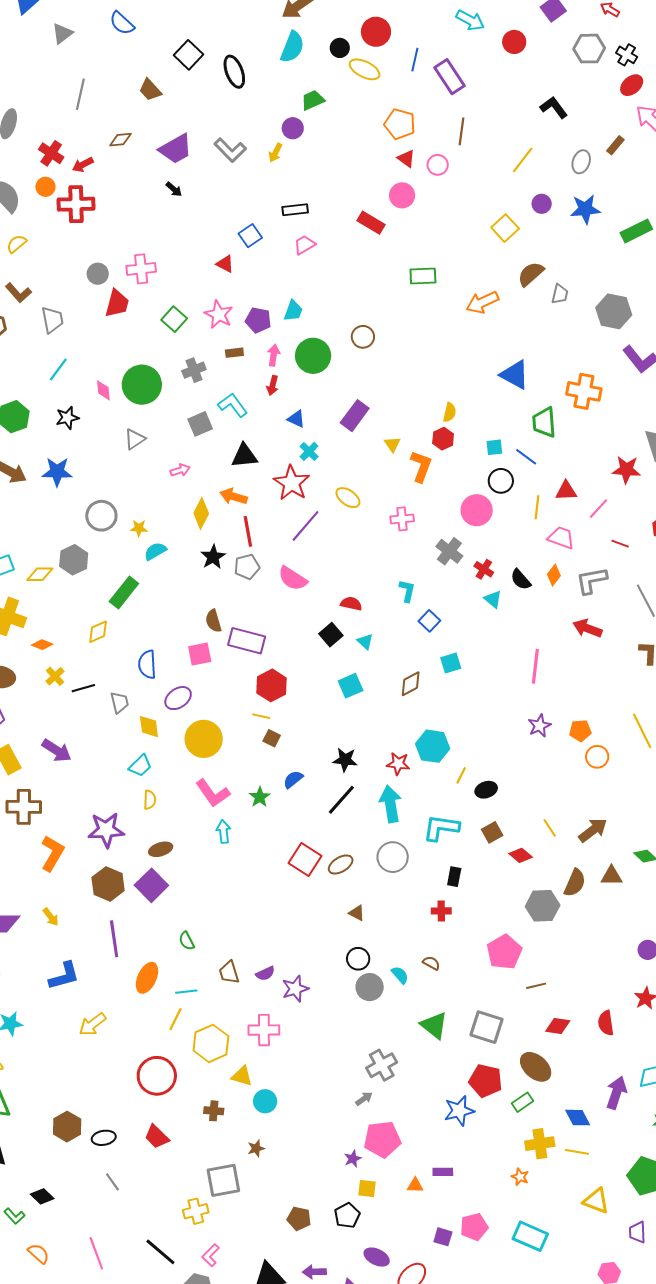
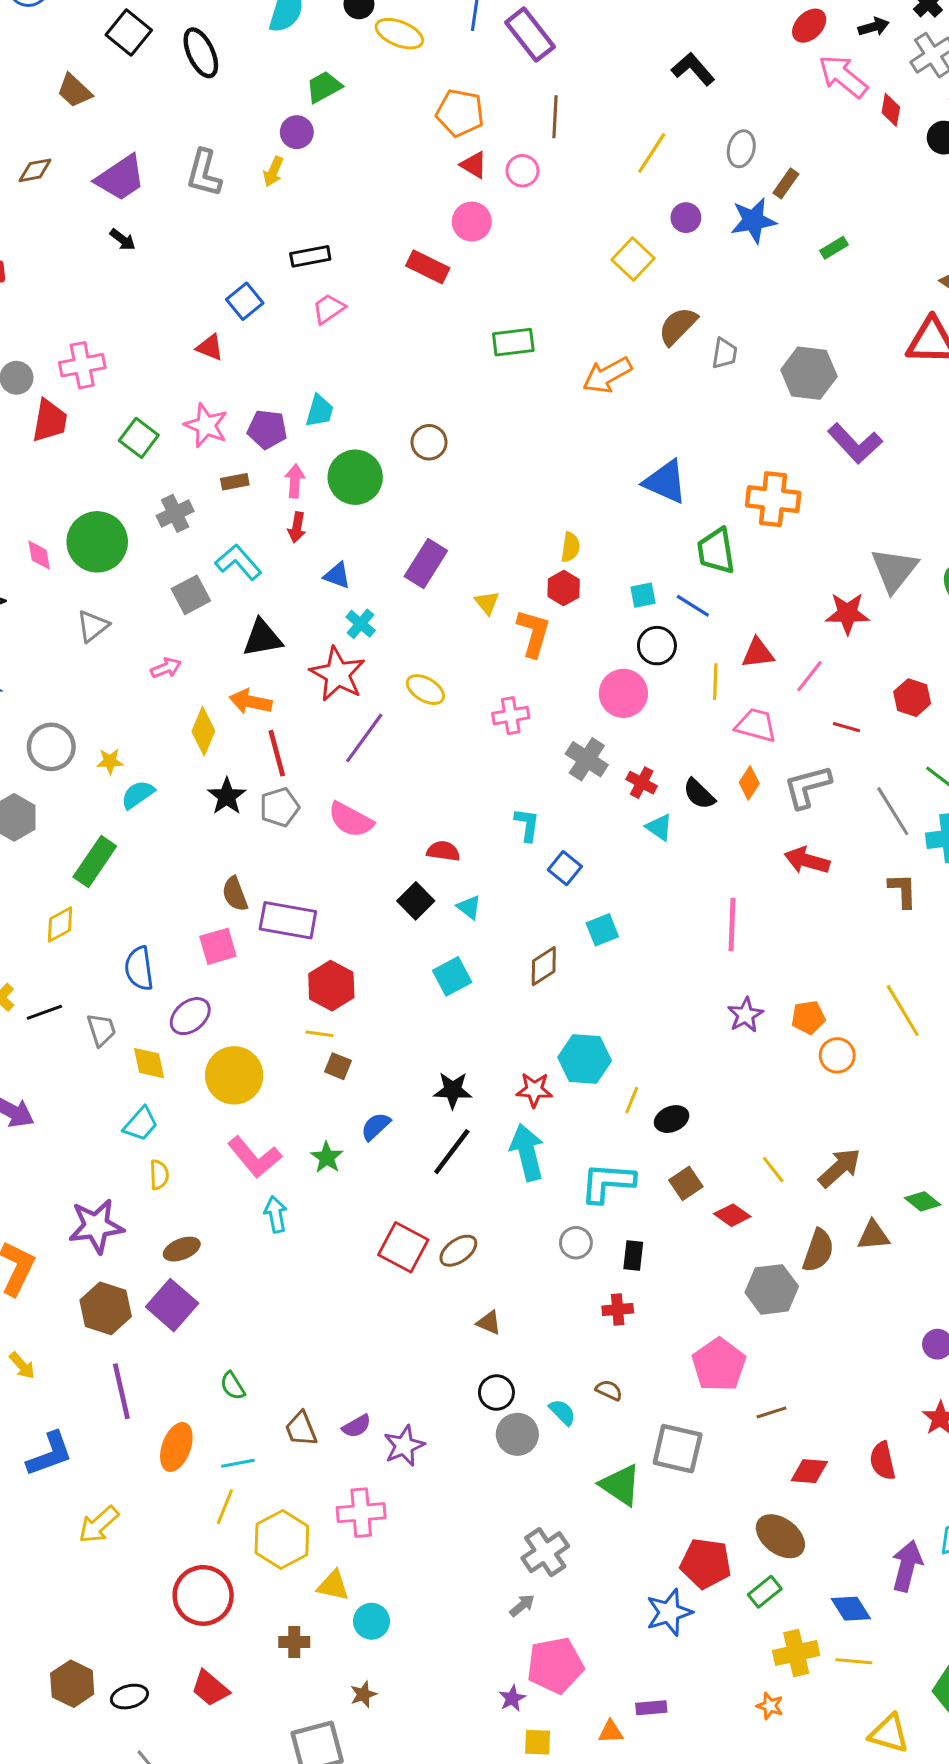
brown rectangle: (615, 145) -> (786, 183), moved
gray L-shape: (230, 150) -> (204, 173), turned 64
green rectangle: (636, 231) -> (834, 248), size x0.6
gray circle: (393, 857) -> (576, 1243), moved, size x0.7
gray square: (487, 1027) -> (678, 1449), moved

